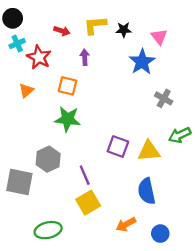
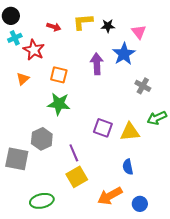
purple arrow: (85, 57) -> (97, 64), moved, size x1.5
blue semicircle: (147, 191) -> (128, 167), size x0.7
orange arrow: (126, 224) -> (110, 196), size x1.4

